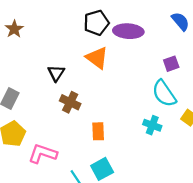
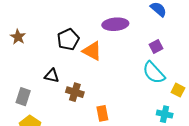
black pentagon: (96, 23) -> (68, 39), moved
black triangle: (56, 73) -> (52, 76), moved, turned -42
cyan cross: (152, 125) -> (165, 114), moved

